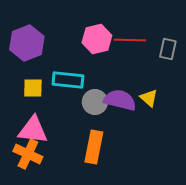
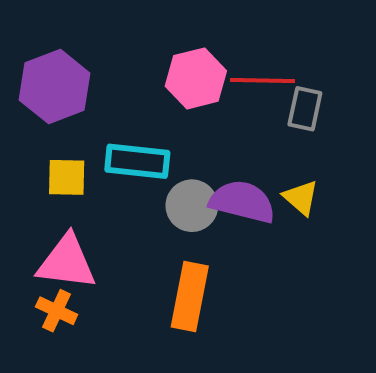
gray rectangle: (168, 49) -> (305, 109), moved
orange cross: (28, 154) -> (57, 311), size x0.7

